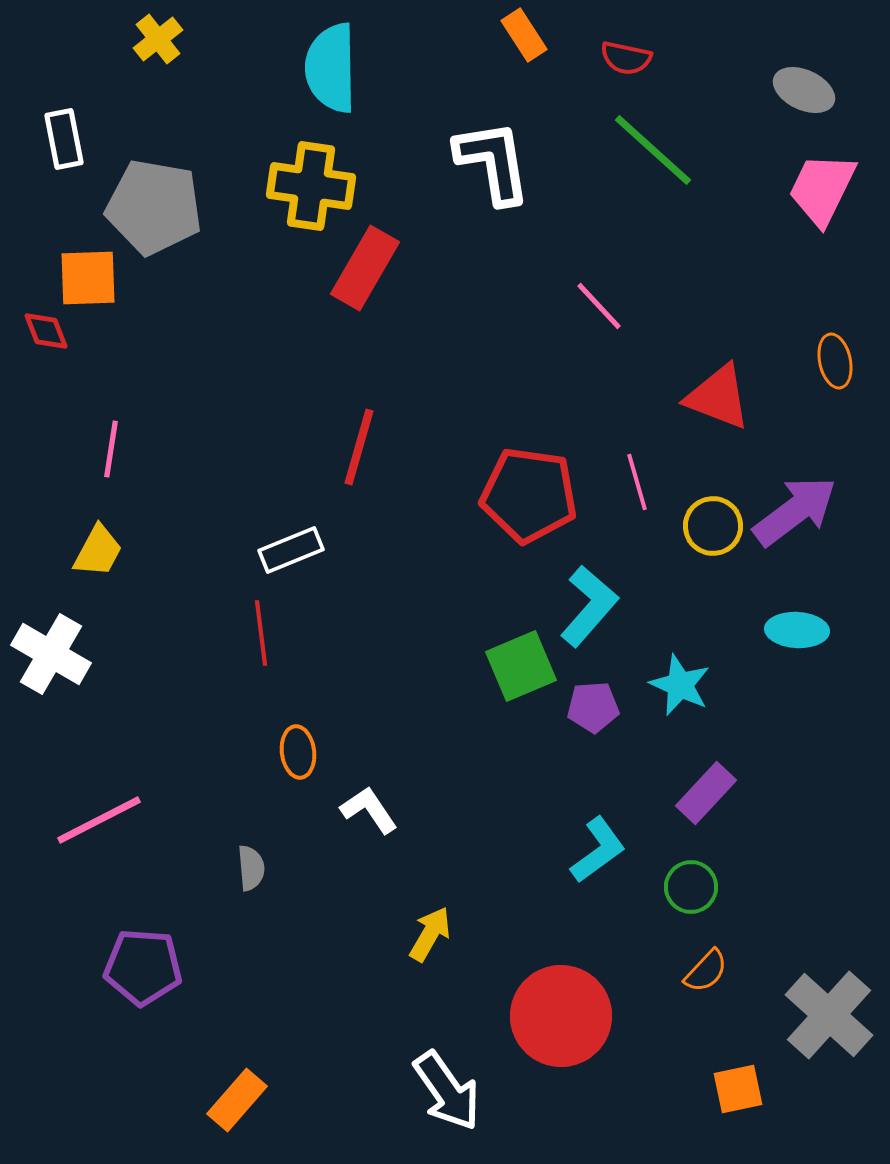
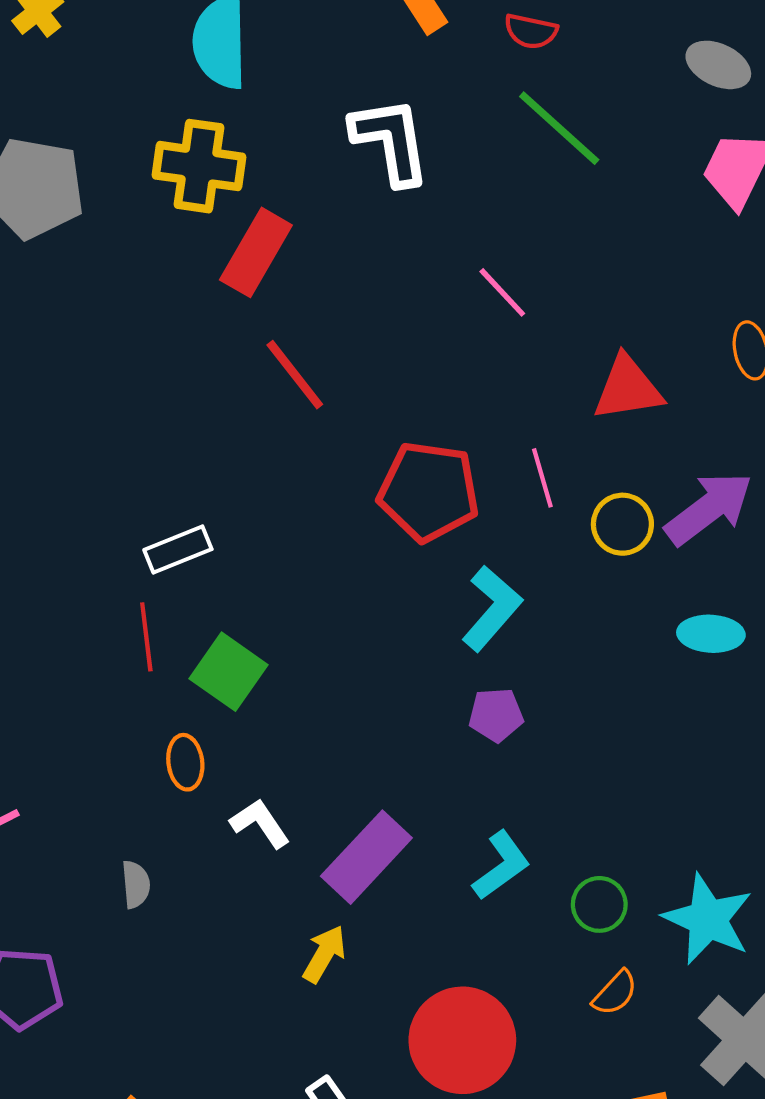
red triangle: (718, 397) -> (628, 388), turned -30
red line: (359, 447) -> (295, 375), moved, turned -54
green square: (521, 666) -> (228, 672), moved, turned -32
cyan star: (680, 685) -> (708, 919), moved, size x1.4
purple rectangle: (706, 793) -> (366, 857), moved, size x1.4

